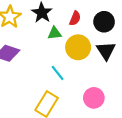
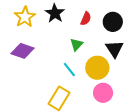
green triangle: (55, 33) -> (77, 44), moved, turned -40
yellow circle: (78, 47) -> (97, 68), moved

